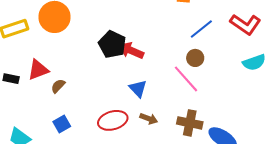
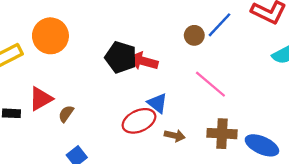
brown circle: (195, 58) -> (194, 35), moved
red ellipse: (113, 120) -> (139, 121), moved

